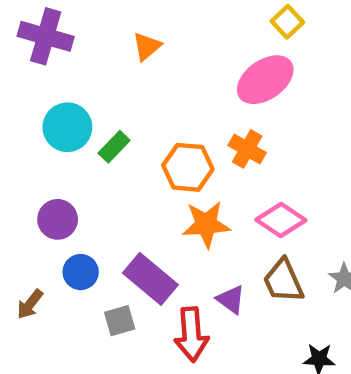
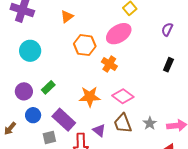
green rectangle: (114, 147) -> (48, 87), moved
orange hexagon: (188, 167) -> (85, 45), moved

